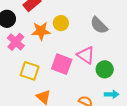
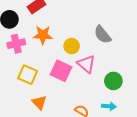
yellow circle: (61, 23) -> (72, 46), moved
pink cross: (16, 42) -> (16, 44), turned 30
green circle: (105, 69) -> (113, 81), moved

